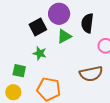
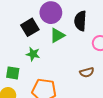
brown semicircle: (91, 74) -> (87, 72), size x0.6

